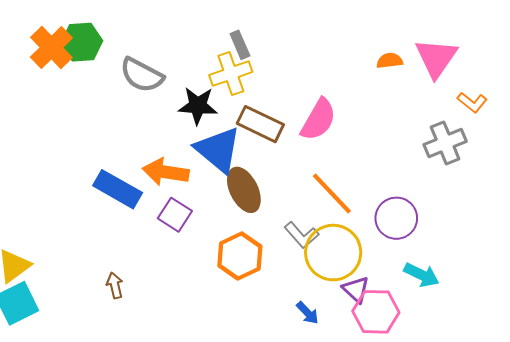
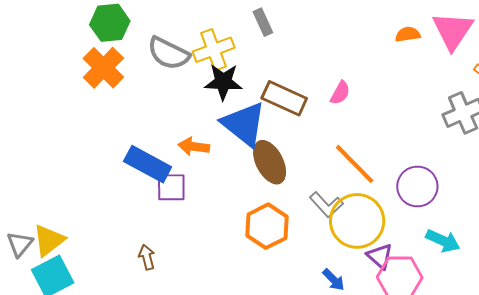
orange cross: (51, 47) -> (103, 68), moved
yellow cross: (231, 74) -> (214, 50), moved
pink semicircle: (318, 120) -> (340, 93), size x0.6
orange arrow: (166, 172) -> (194, 147), size x0.7
purple square: (175, 215) -> (171, 187), moved, turned -32

